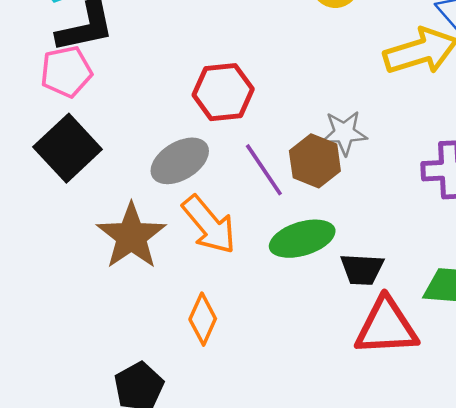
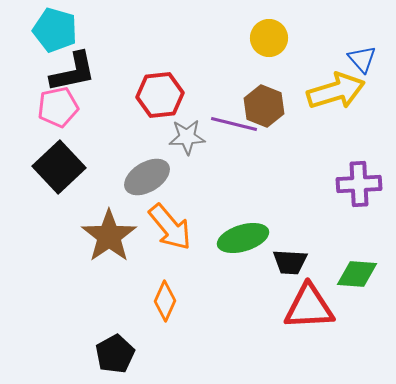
red hexagon: (223, 92) -> (160, 95), moved
gray star: (344, 133) -> (187, 137), moved
brown hexagon: (315, 161) -> (264, 106), moved
purple line: (264, 170) -> (234, 124), moved, turned -42

